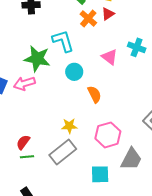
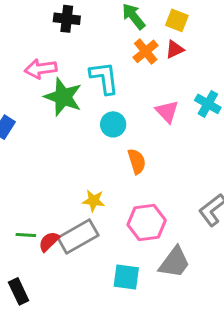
pink arrow: (24, 84) -> (41, 69), moved
red semicircle: (23, 142) -> (49, 241), moved

